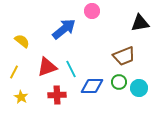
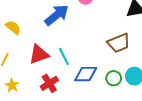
green circle: (119, 82) -> (114, 78), moved
red cross: (57, 95) -> (49, 83), turned -30

